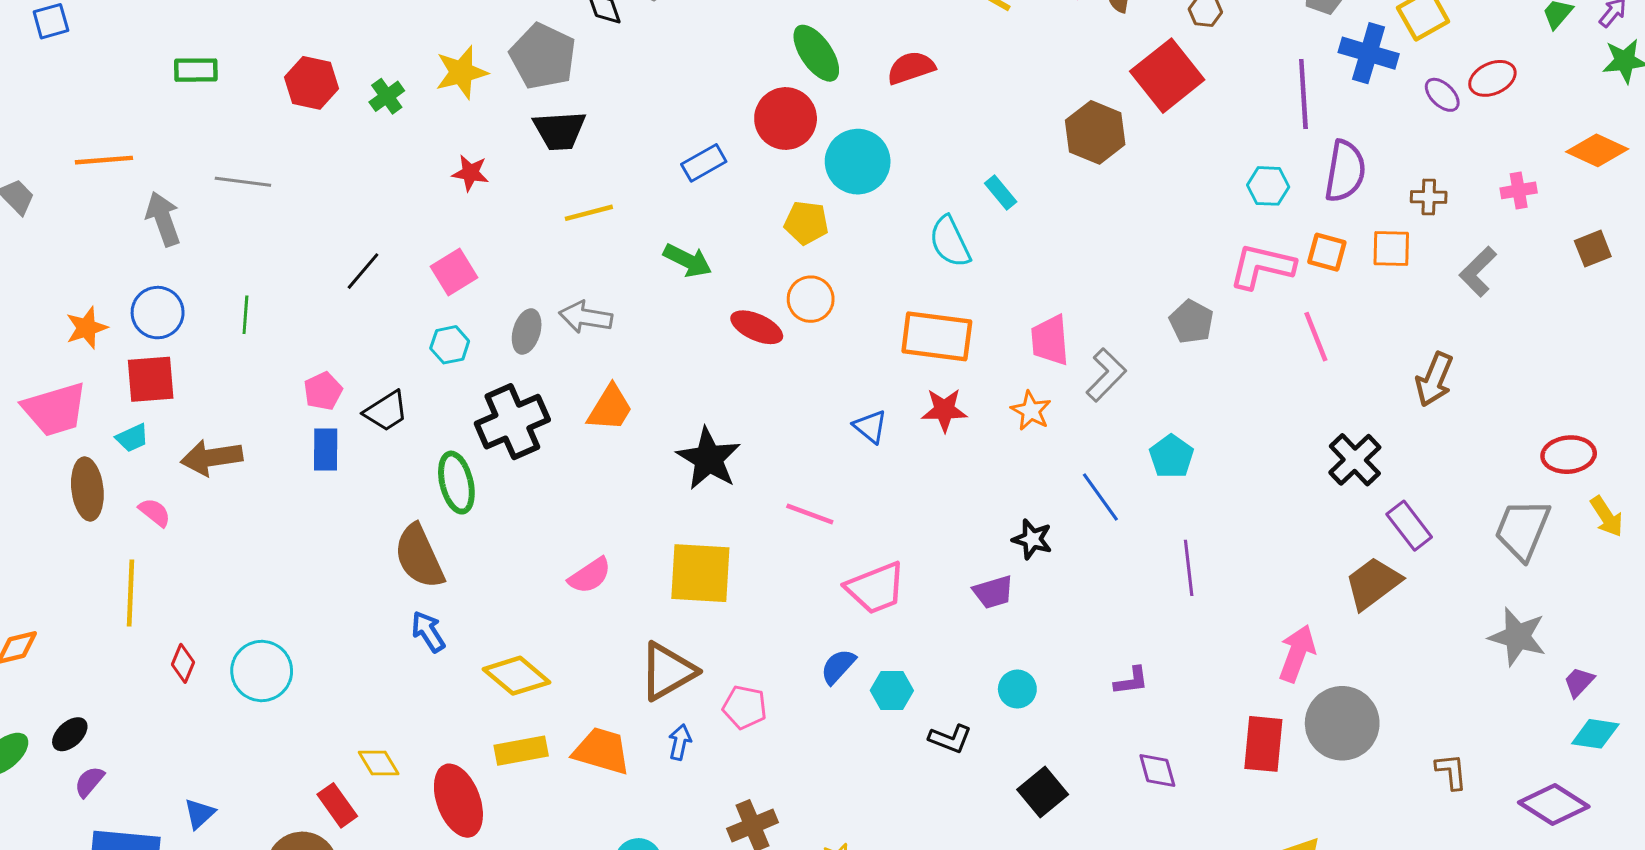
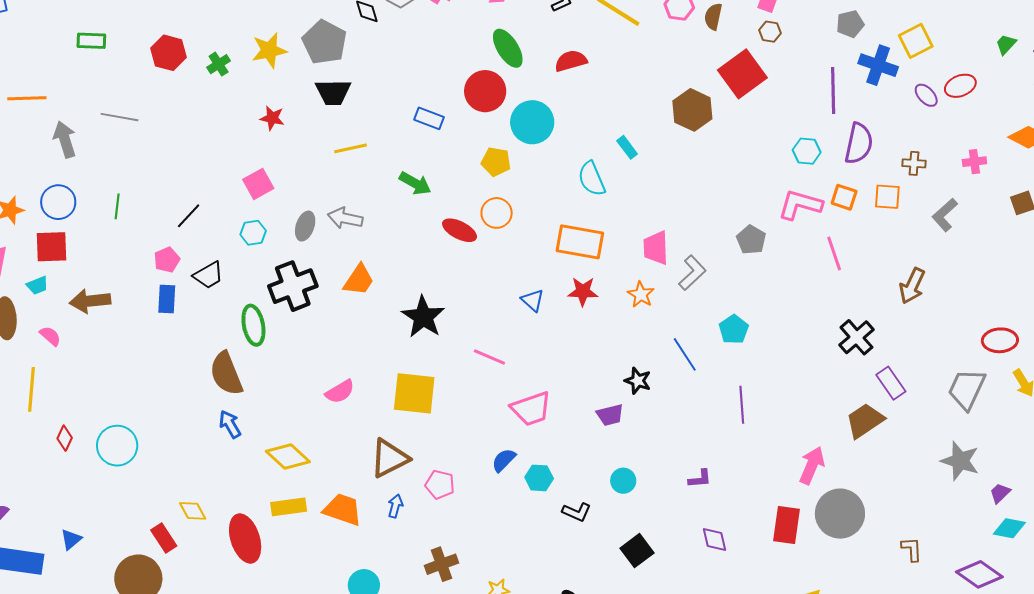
blue rectangle: (704, 163) -> (429, 118), turned 48
black line: (363, 271) -> (189, 216), moved

